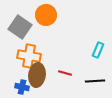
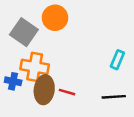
red line: (65, 73) -> (67, 92), moved
blue cross: (22, 87) -> (13, 81), moved

